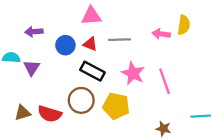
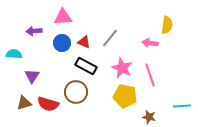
pink triangle: (91, 16) -> (63, 17), moved
pink arrow: (161, 34) -> (150, 43), moved
gray line: (119, 40) -> (110, 38), turned -48
purple triangle: (32, 68) -> (32, 76), moved
yellow pentagon: (116, 106) -> (125, 96), moved

